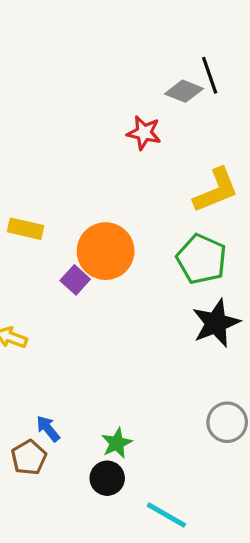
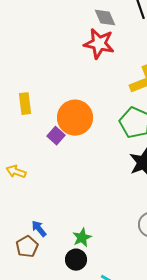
gray diamond: (184, 91) -> (105, 18), moved, turned 45
red star: (144, 133) -> (99, 44), size x1.4
yellow rectangle: (26, 229) -> (25, 104), turned 70

